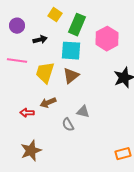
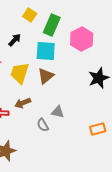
black arrow: (40, 40) -> (15, 40), turned -32
orange rectangle: (123, 154) -> (98, 129), moved

